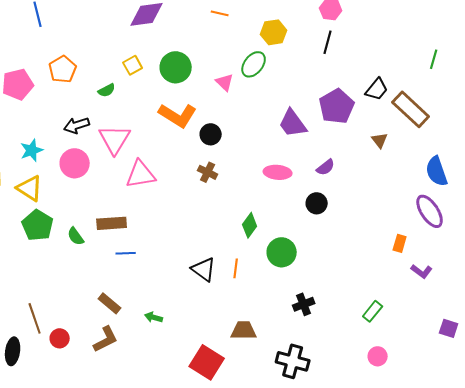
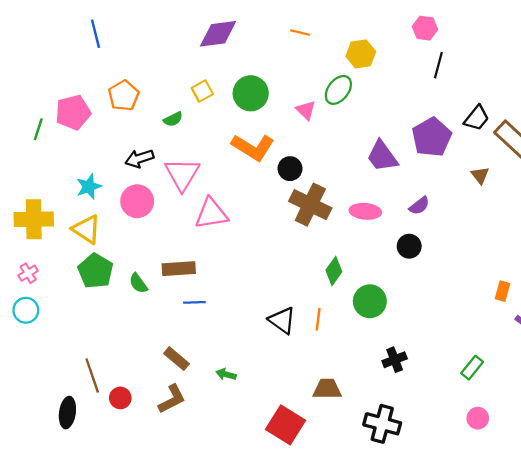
black line: (328, 42) -> (438, 65), moved
brown cross: (208, 172) -> (310, 205), moved, size x1.8

